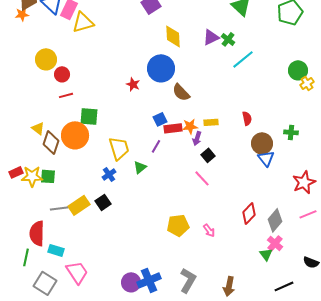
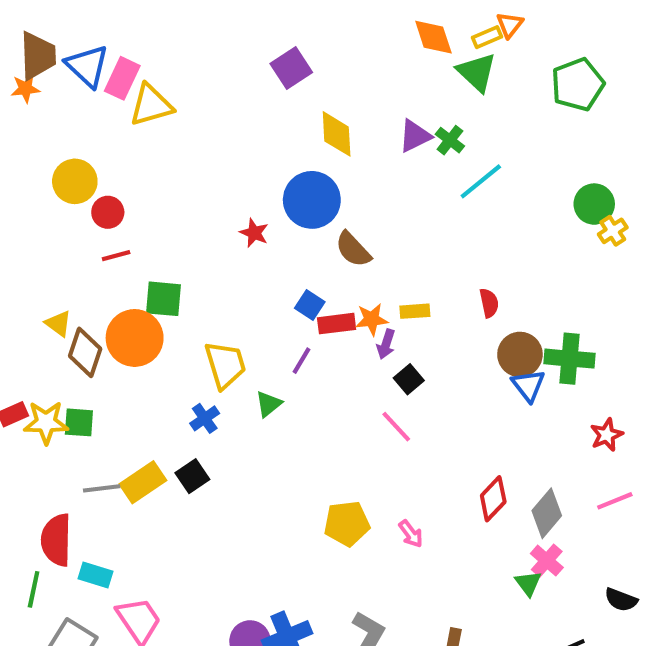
blue square: (160, 119) -> (310, 305), turned -32
green cross: (291, 132) -> (569, 359), moved, size x1.6
red star: (304, 182) -> (607, 435), size x0.7

